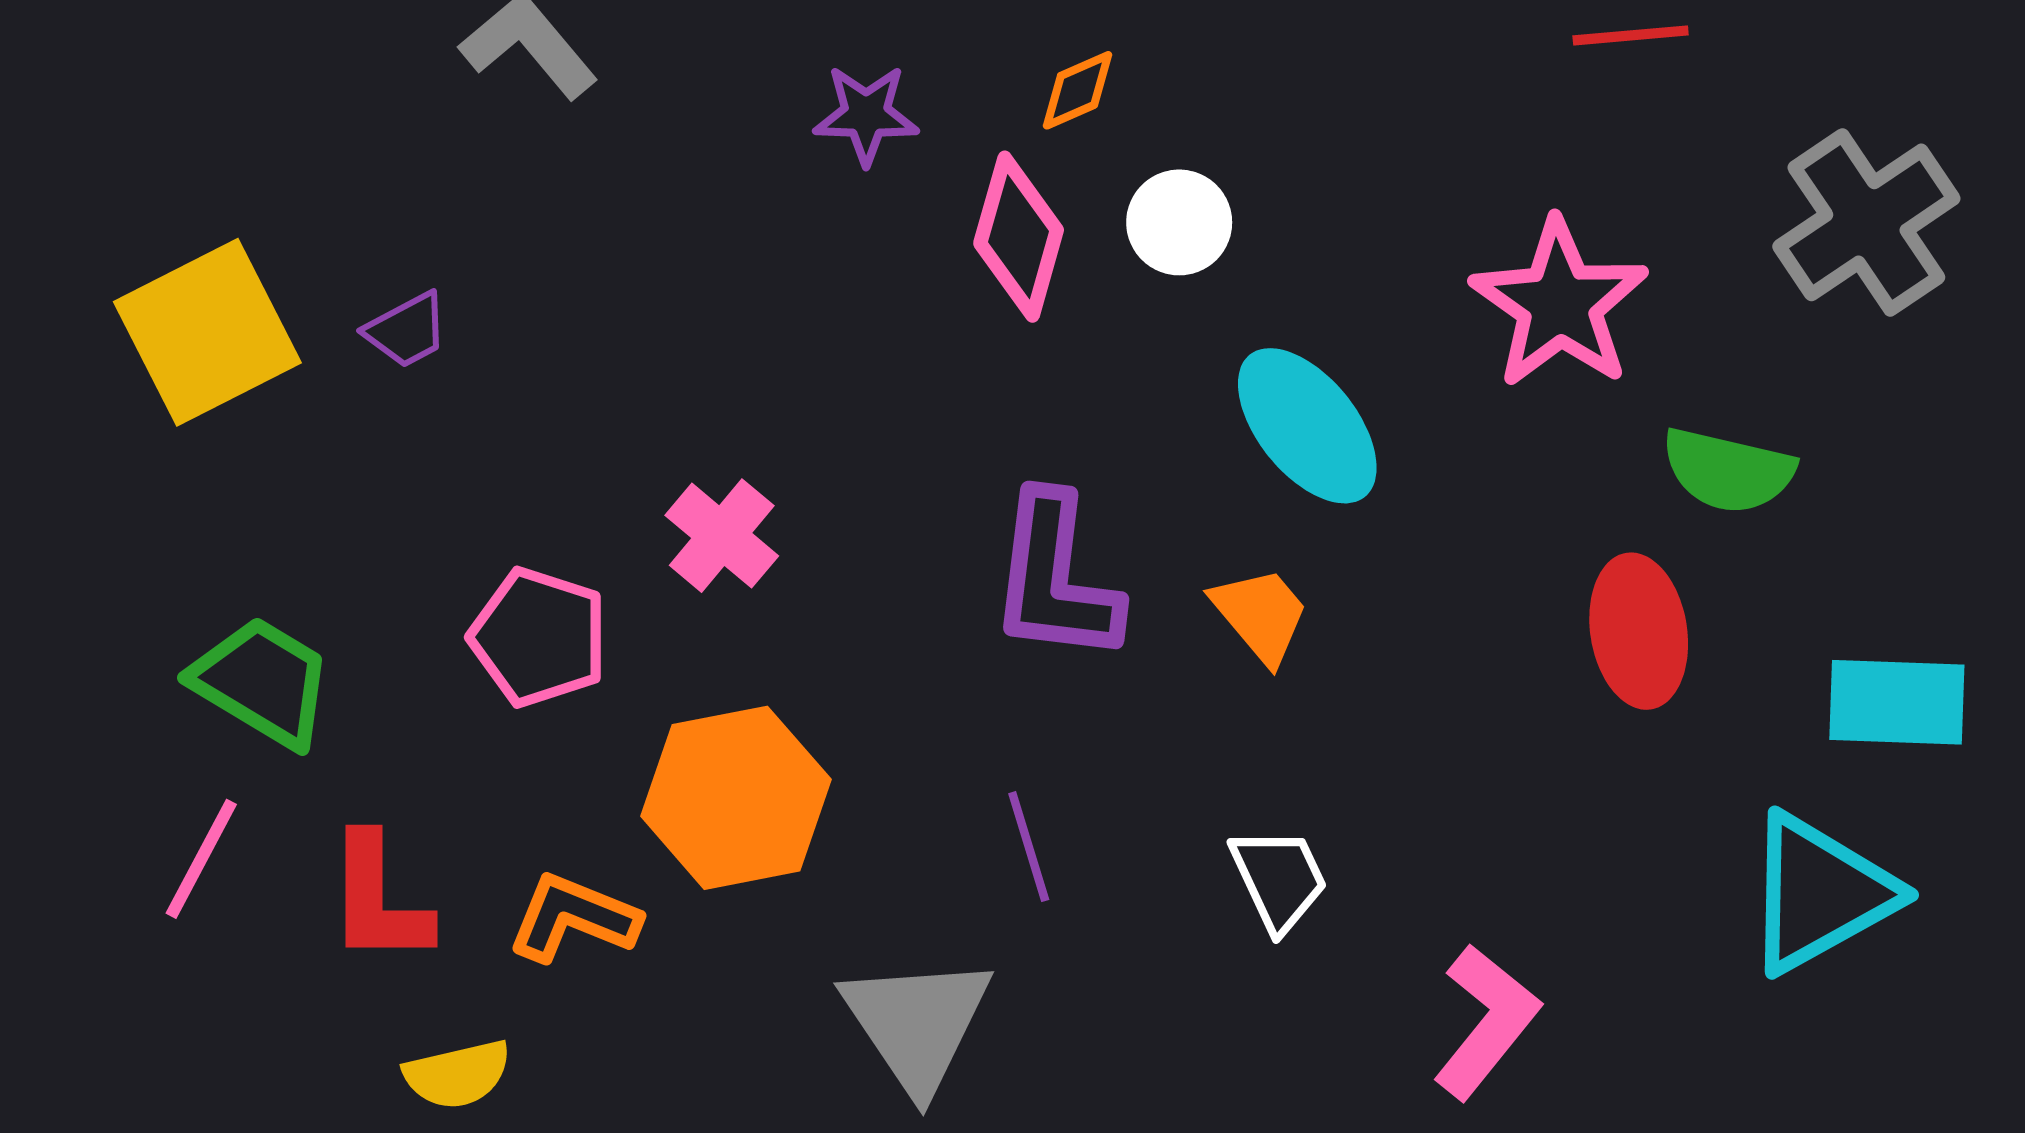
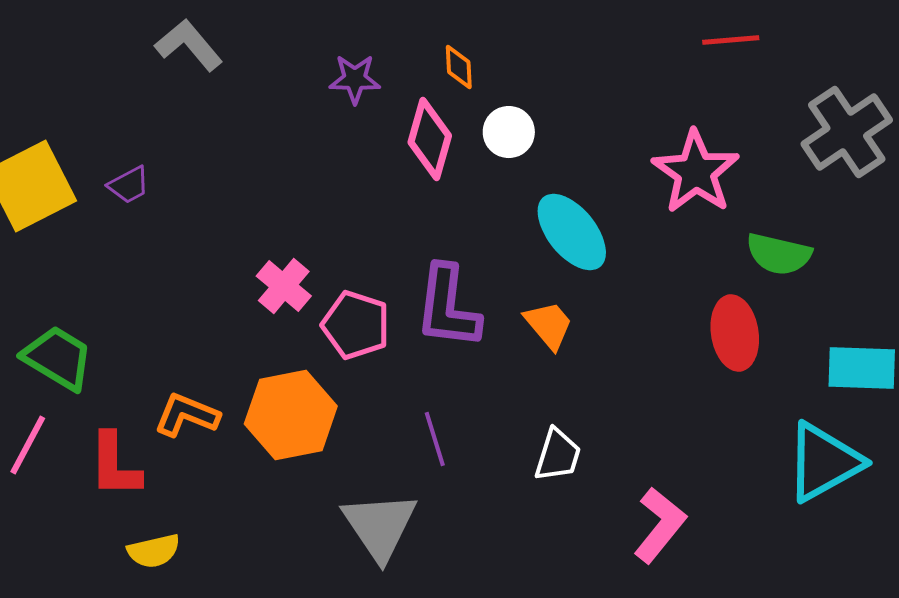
orange diamond: (1078, 90) -> (459, 67), turned -69
pink pentagon: (539, 637) -> (356, 325), moved
white trapezoid: (1279, 879) -> (558, 455), turned 42
orange L-shape: (573, 918) -> (187, 415), moved

